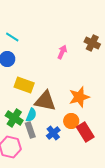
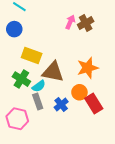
brown cross: (92, 43) -> (86, 23), moved, turned 35
cyan semicircle: (31, 115) -> (39, 86), turned 32
green cross: (14, 118) -> (21, 79), moved

